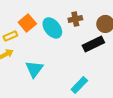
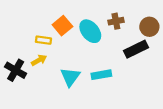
yellow rectangle: (10, 36) -> (43, 40), turned 32
cyan rectangle: (79, 85) -> (101, 75), moved, turned 36

